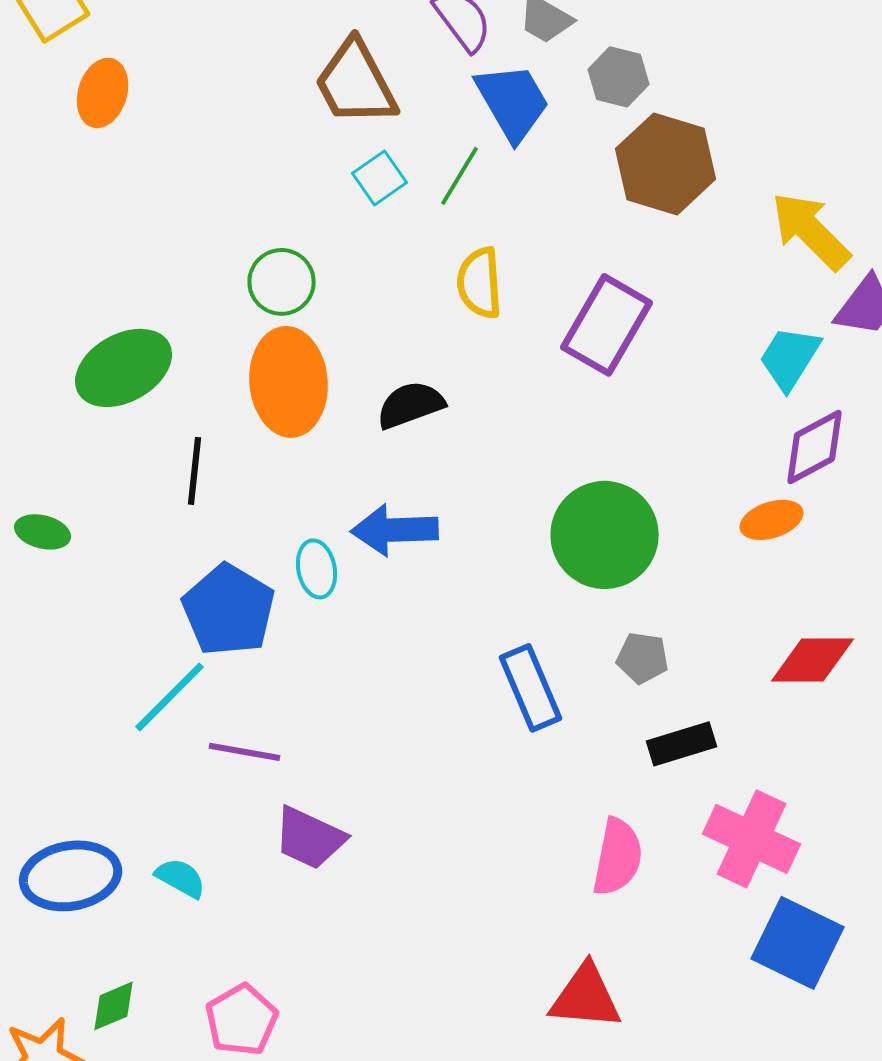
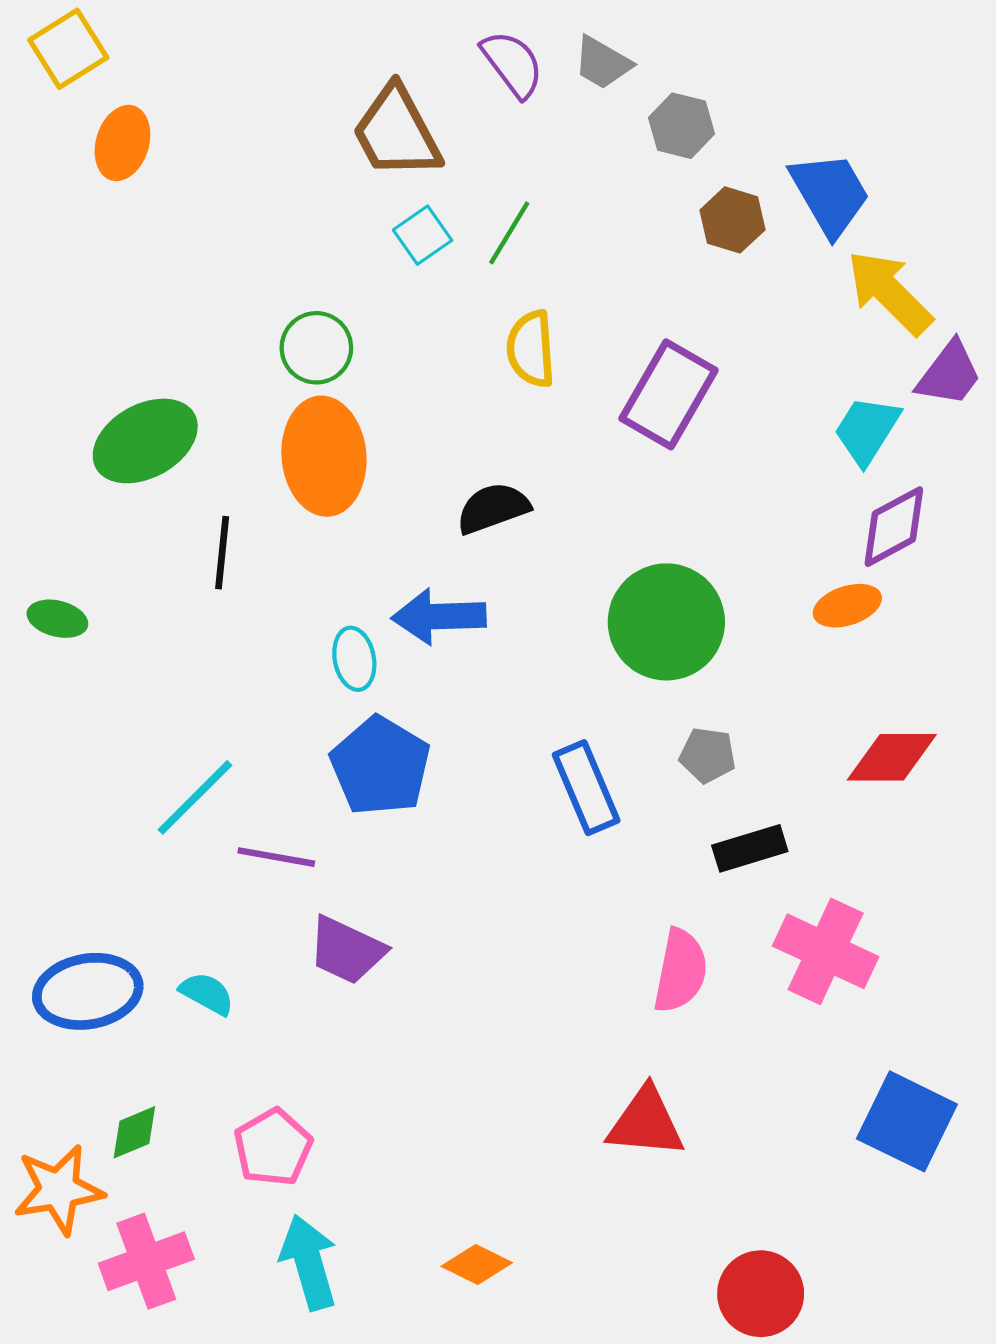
blue trapezoid: (513, 102) -> (830, 194), moved
brown hexagon: (666, 164) -> (732, 220), size x0.6
black semicircle: (411, 405) -> (493, 508), moved
blue pentagon: (229, 610) -> (380, 766), moved
blue square: (798, 943) -> (907, 1121), moved

